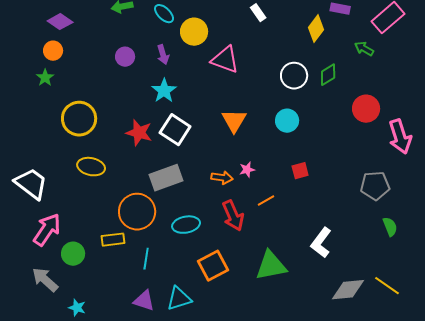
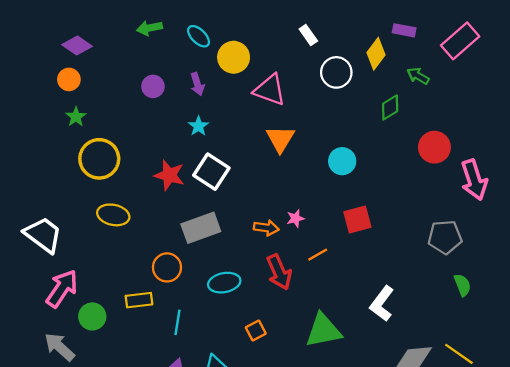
green arrow: (364, 49) -> (418, 76), moved
white circle: (294, 76) -> (336, 72), moved
green star: (45, 78) -> (76, 117), moved
cyan star: (164, 91) -> (199, 126), size x0.7
orange triangle: (234, 121) -> (280, 139), moved
red square: (300, 171) -> (357, 220), size x1.4
orange circle: (137, 212) -> (167, 267), size x0.7
orange square: (213, 266) -> (256, 330), size x0.6

